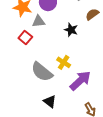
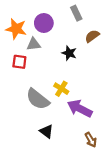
red square: (25, 37) -> (19, 62), turned -32
purple arrow: (80, 81) -> (80, 108), turned -110

